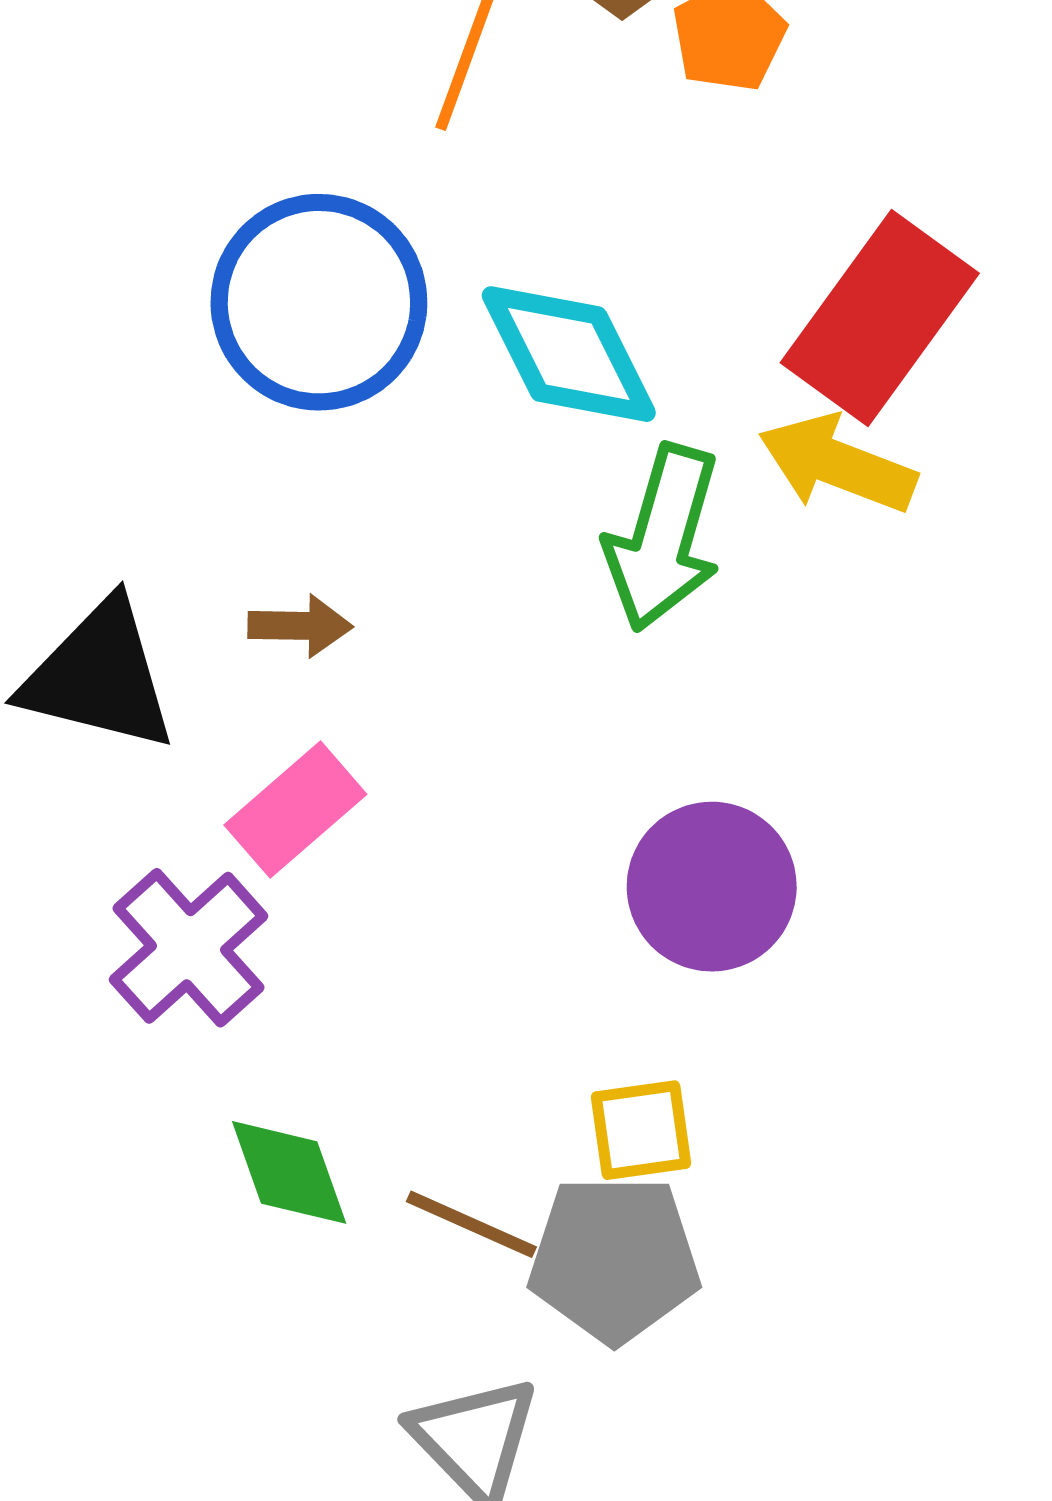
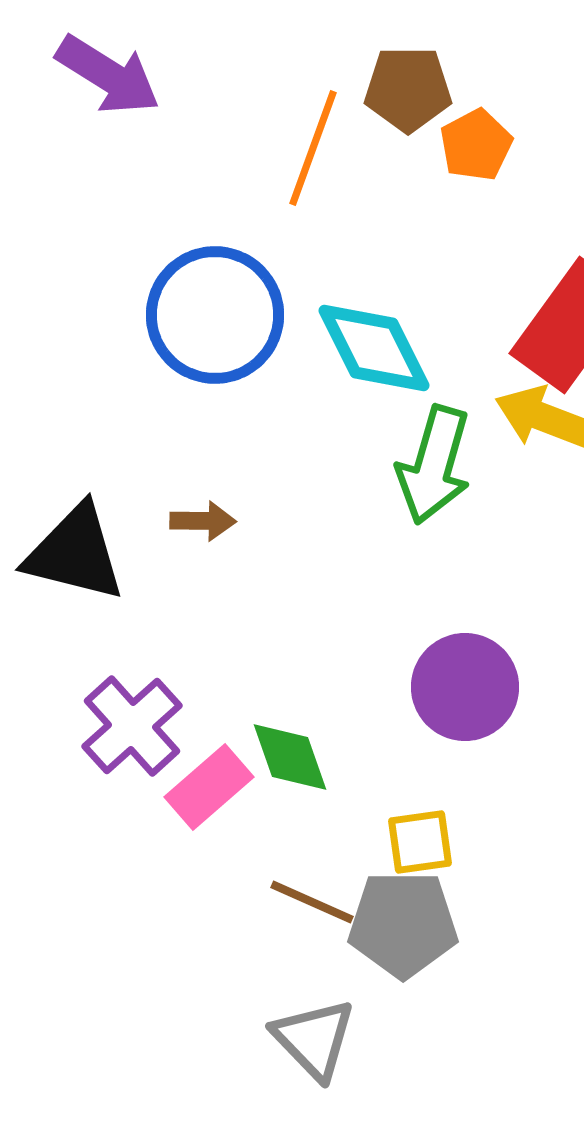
pink rectangle: (295, 810) -> (209, 787), moved
green diamond: (289, 1172) -> (290, 757), moved

